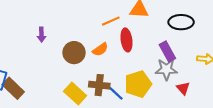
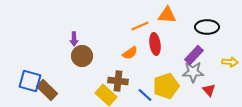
purple rectangle: (167, 52) -> (194, 55), turned 72
brown circle: (74, 53) -> (82, 56), moved
brown cross: (99, 85) -> (118, 81), moved

